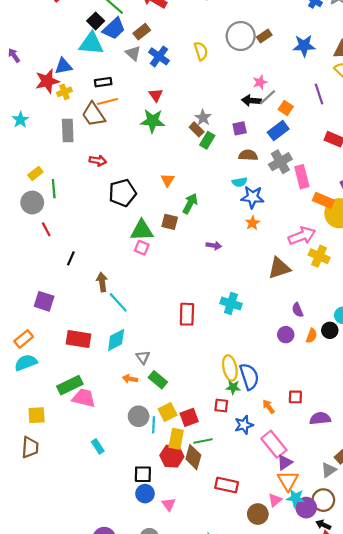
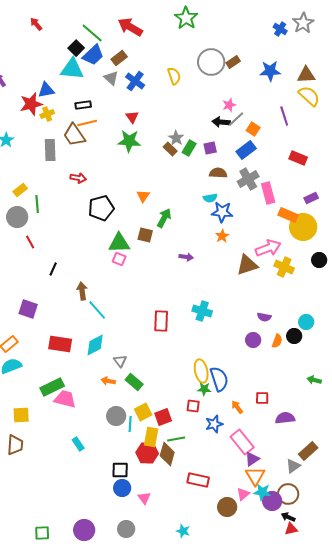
green rectangle: (207, 140) -> (189, 148), moved
brown triangle: (279, 268) -> (247, 265), moved
purple semicircle: (298, 310) -> (264, 317), turned -56

